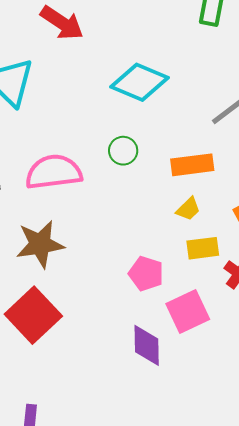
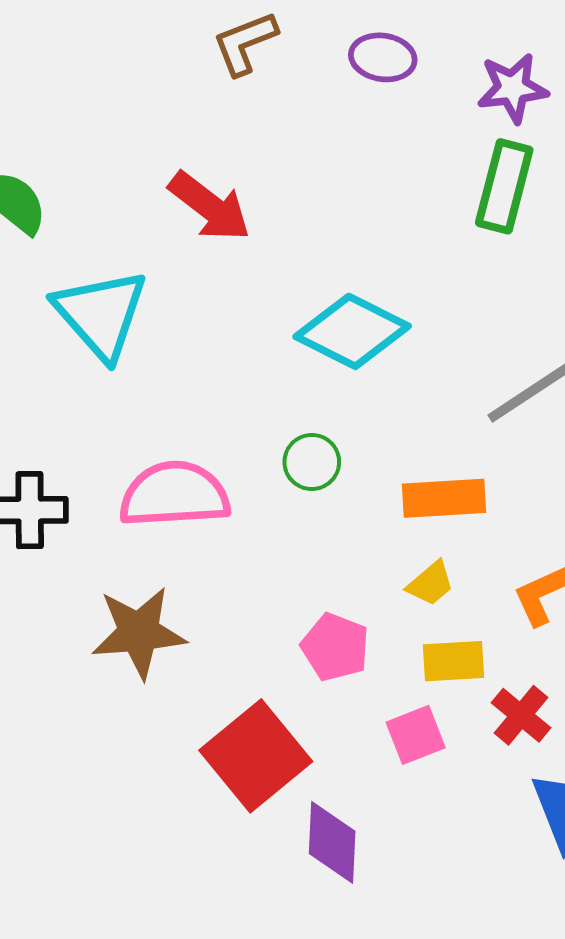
pink pentagon: (146, 274) -> (335, 647), moved
pink square: (188, 311) -> (416, 735), moved, size x0.7
red square: (33, 315) -> (256, 756), moved

